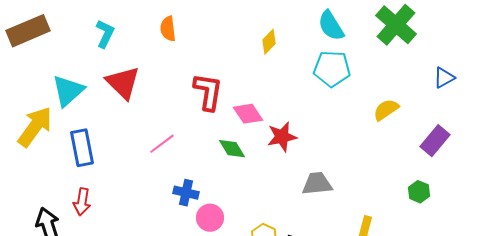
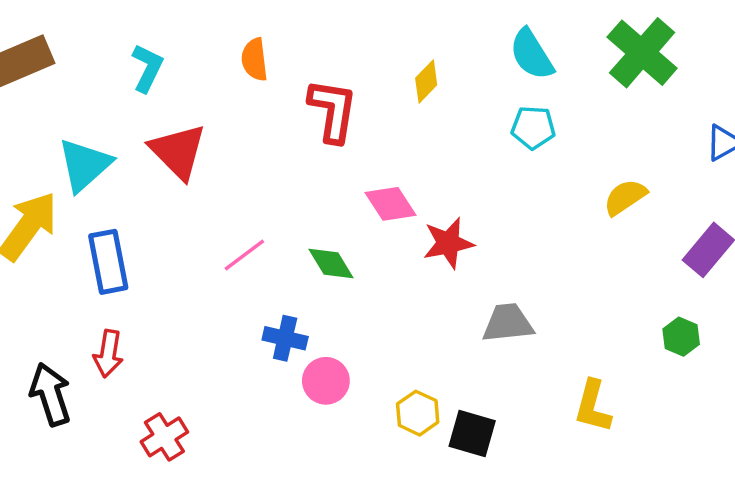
cyan pentagon: (332, 69) -> (533, 127), size x0.7
red L-shape: (208, 92) -> (333, 110), moved
green diamond: (232, 149) -> (331, 263), moved

